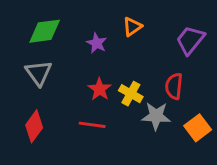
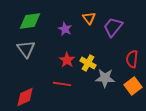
orange triangle: (132, 27) -> (89, 18), turned -32
purple trapezoid: (190, 40) -> (113, 27), moved
red semicircle: (174, 86) -> (132, 59), moved
red diamond: (34, 126) -> (25, 97), moved, turned 30

